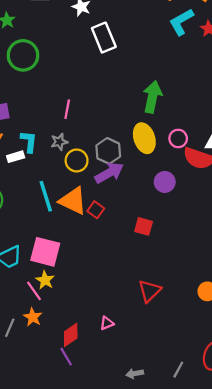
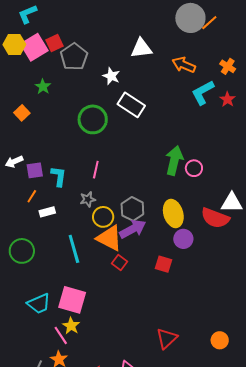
white rectangle: (104, 38) -> (131, 105), turned -36
green circle: (23, 55) -> (93, 119), moved
yellow ellipse: (144, 138) -> (173, 213), moved
pink circle: (178, 138) -> (194, 168), moved
cyan L-shape: (29, 142) -> (59, 176), moved
orange triangle: (73, 201) -> (109, 238), moved
red square: (144, 226) -> (163, 264), moved

